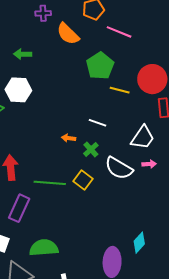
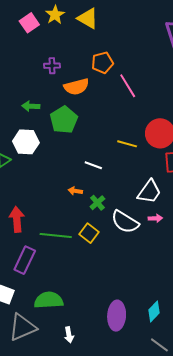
pink line: (119, 32) -> (128, 86), turned 35
orange semicircle: (68, 34) -> (76, 87), turned -60
green pentagon: (100, 66) -> (64, 120), moved
white line: (98, 123) -> (93, 165), moved
cyan diamond: (139, 243) -> (154, 311), moved

